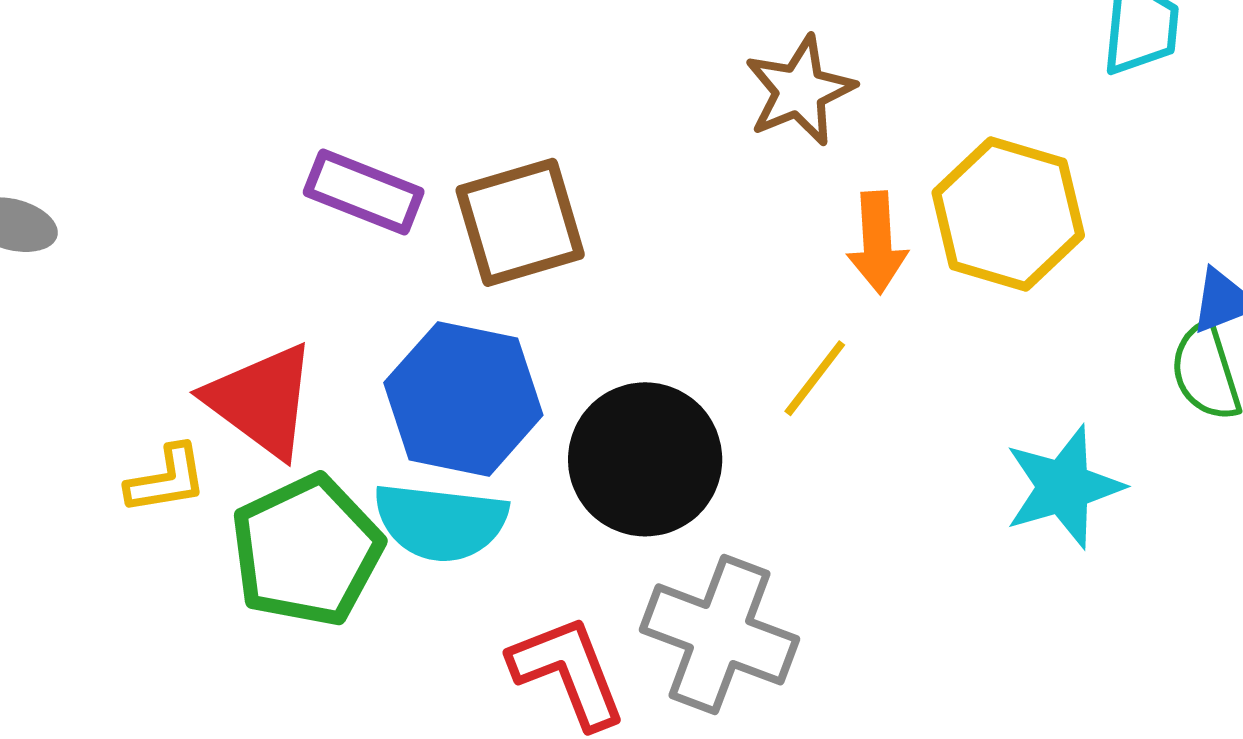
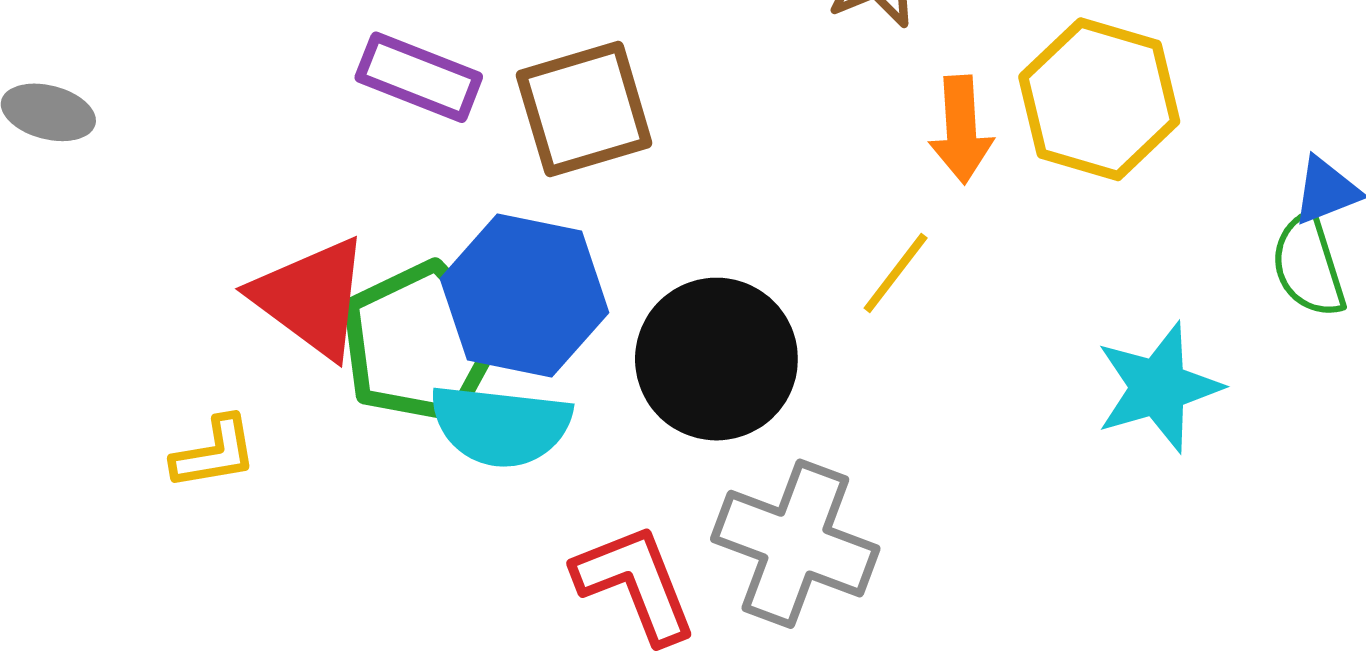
yellow L-shape: (167, 479) -> (214, 453), moved
green pentagon: (307, 551) -> (421, 342), moved

